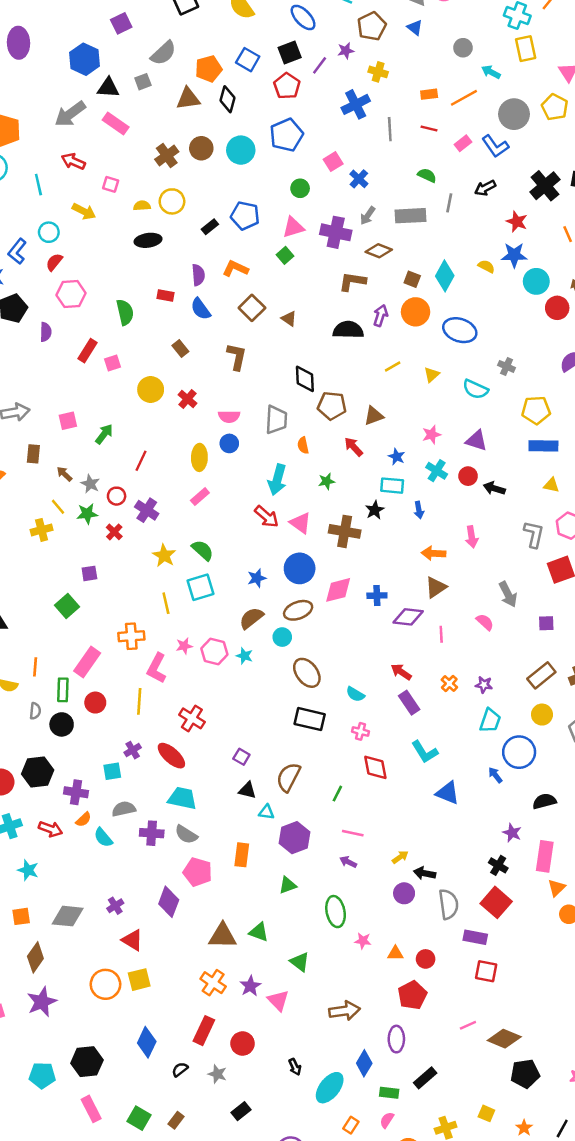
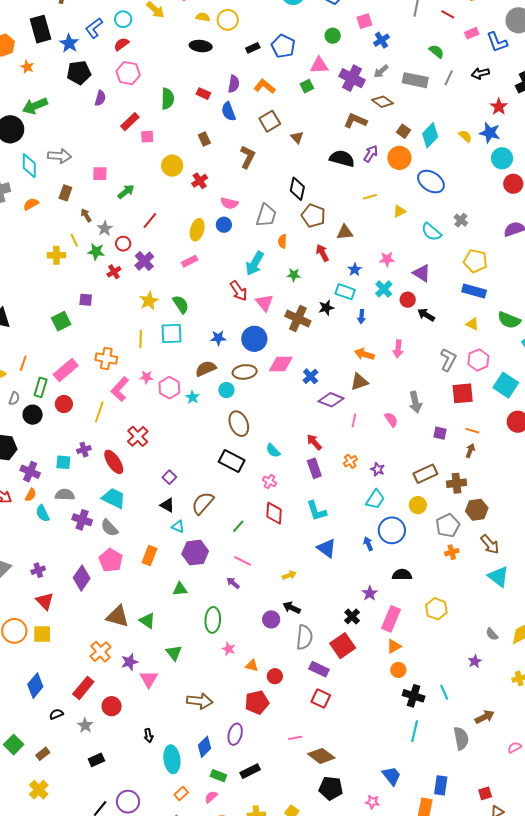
blue cross: (377, 596) -> (311, 376), turned 35
orange semicircle: (84, 819) -> (31, 495), turned -32
yellow arrow: (400, 857) -> (289, 575), moved
cyan ellipse: (330, 1088) -> (172, 759), turned -60

